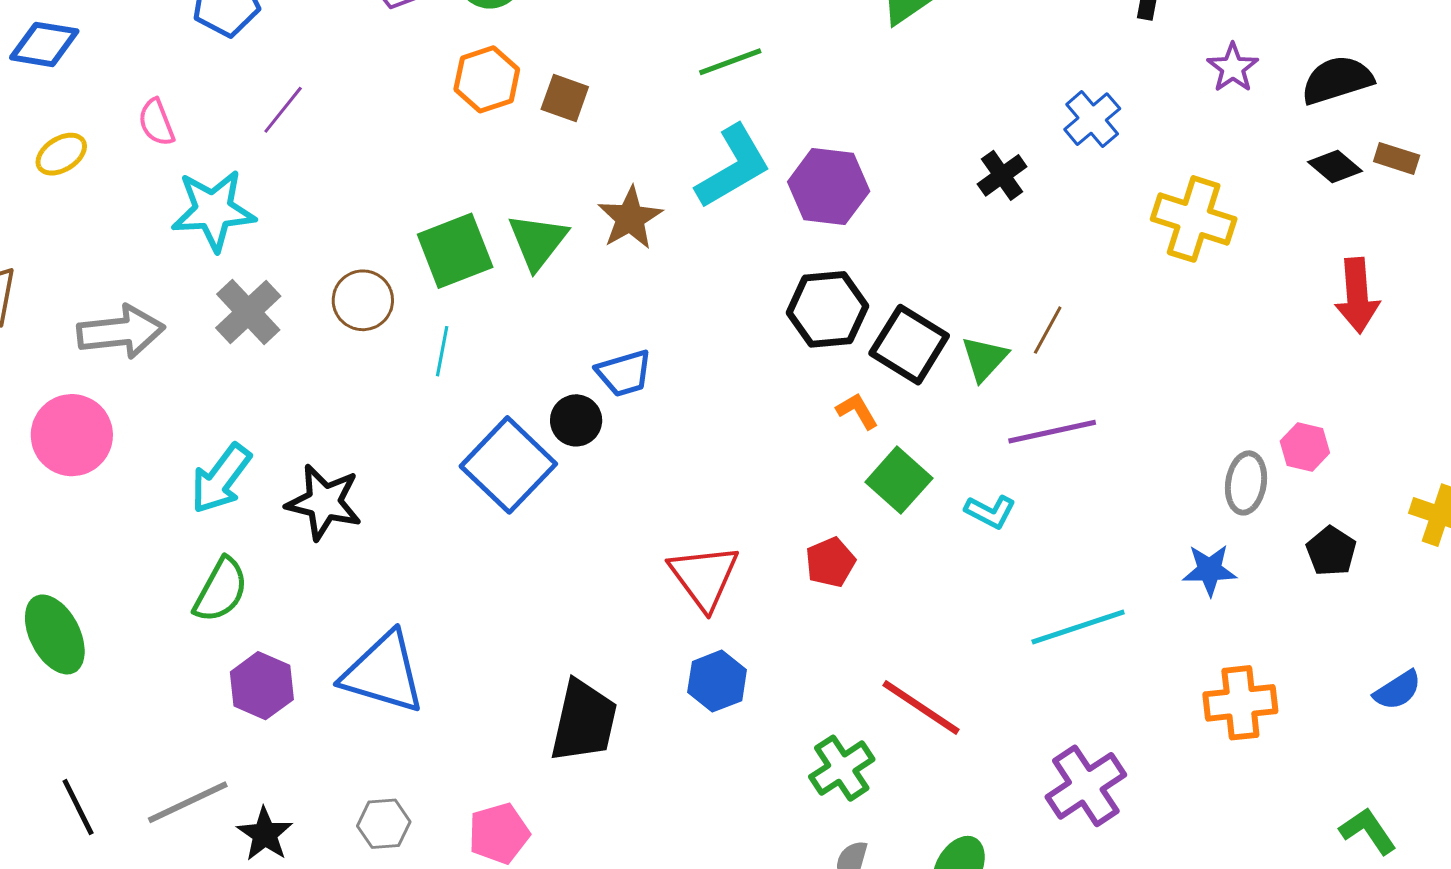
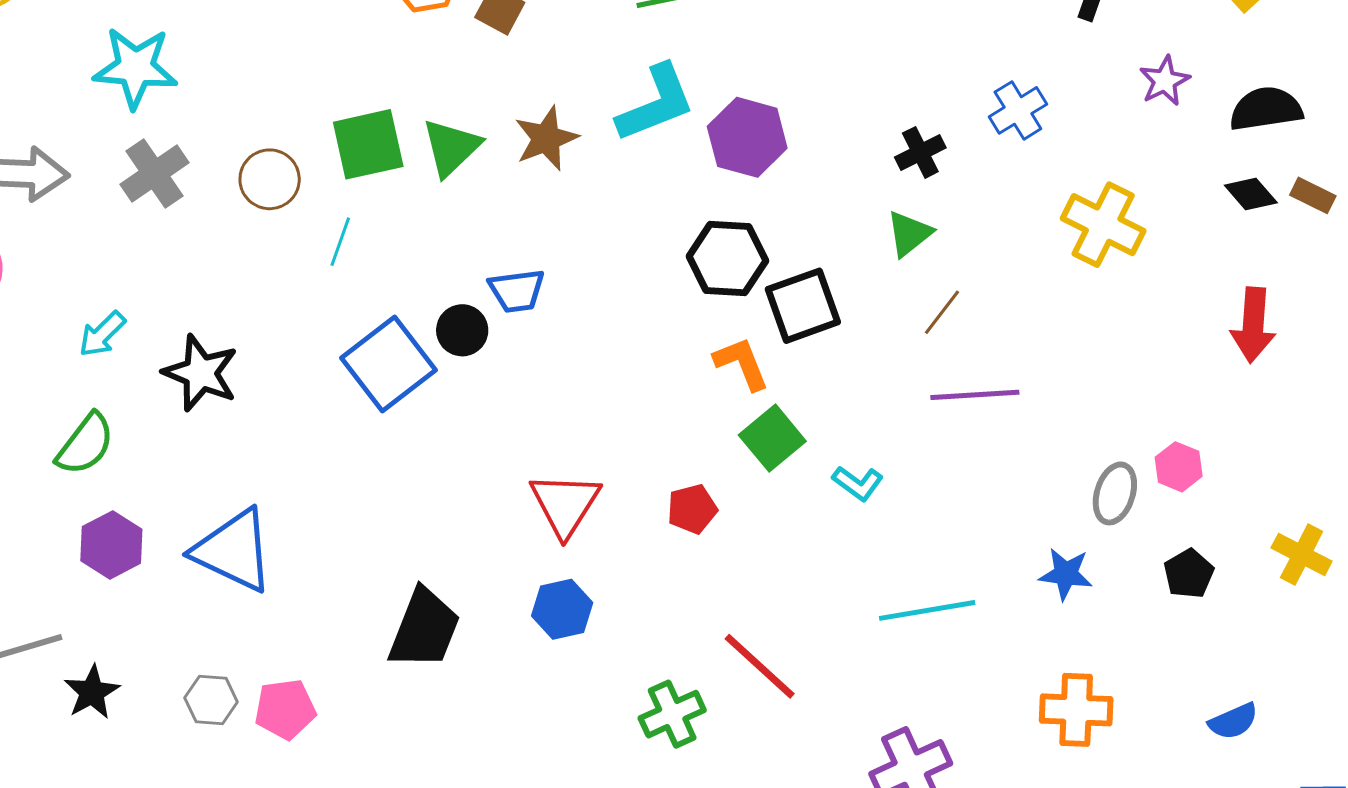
black square: (909, 345) -> (803, 306), turned 30
green triangle: (984, 359) -> (909, 234), moved
orange L-shape: (857, 411) -> (742, 363), size x1.4
purple line: (1052, 432) -> (975, 395), moved
cyan arrow: (221, 479) -> (102, 334), size x0.7
pink pentagon: (499, 833) -> (285, 709), moved

